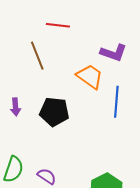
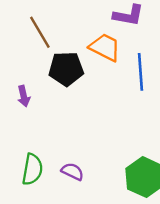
black pentagon: (54, 112) -> (66, 69), moved

